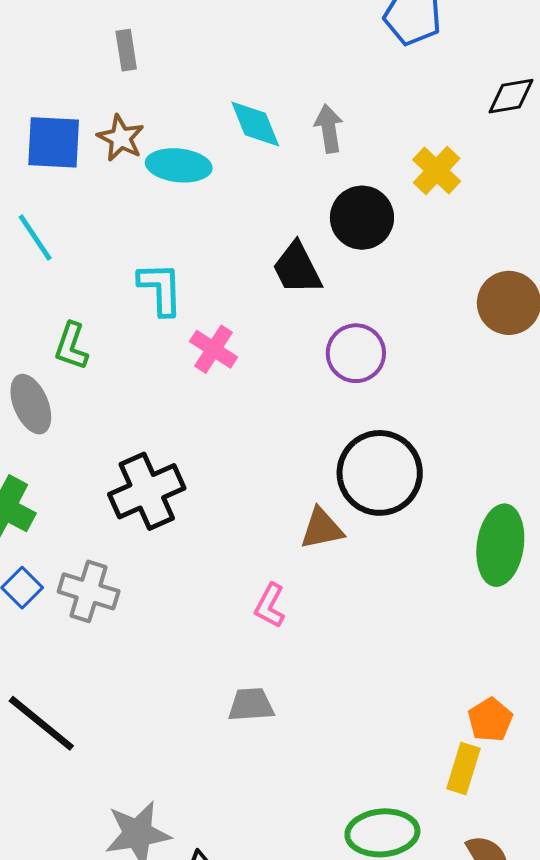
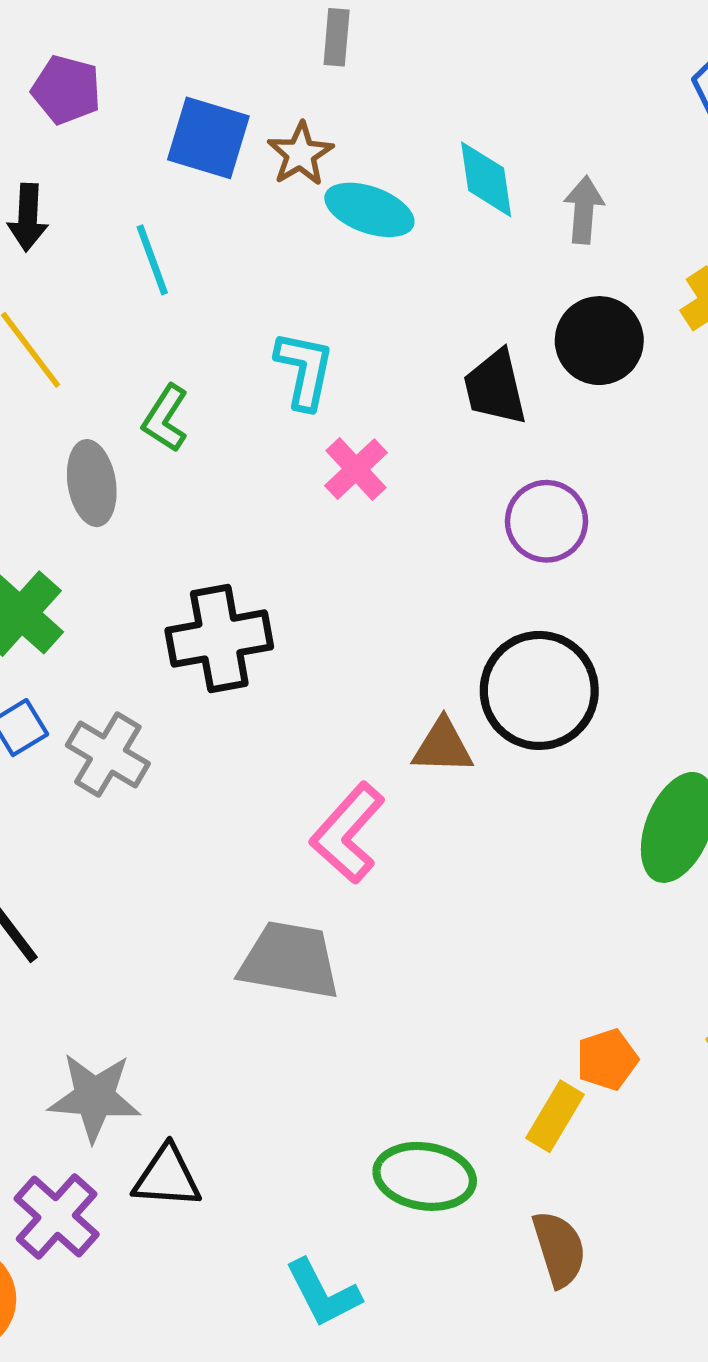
pink L-shape: (270, 606) -> (348, 833), size x1.6
gray trapezoid: (251, 705) -> (290, 960), size x1.6

